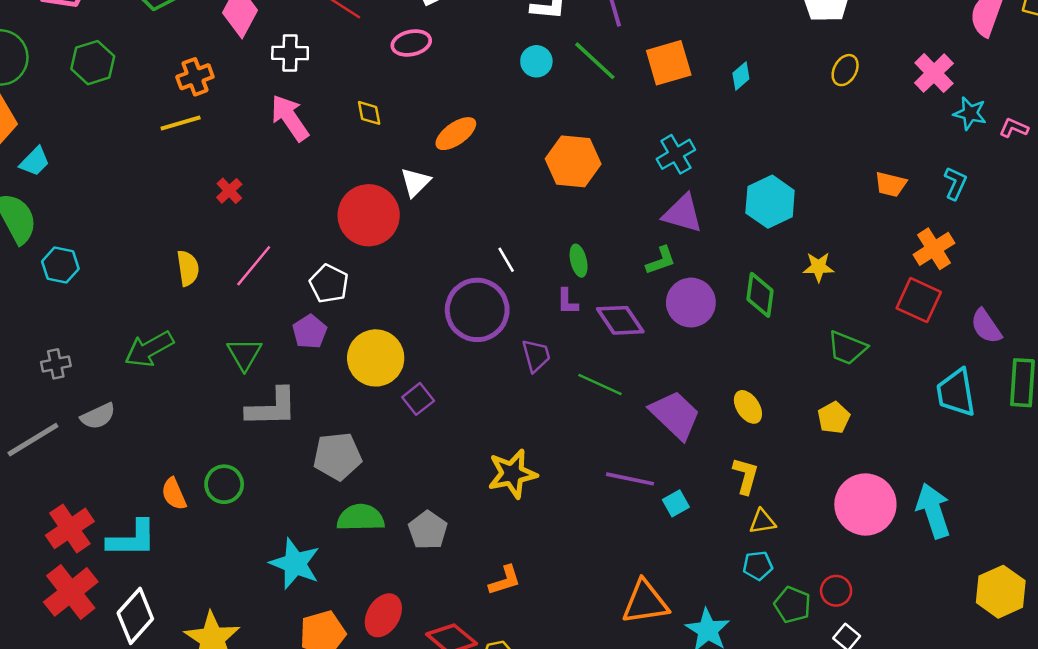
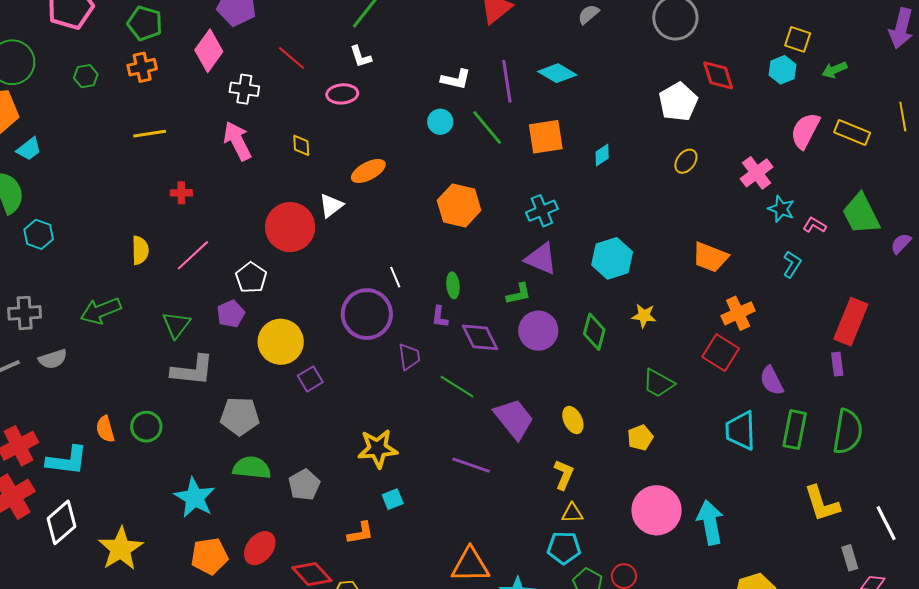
green hexagon: (93, 63) -> (86, 76), size x0.7
orange cross: (195, 77) -> (142, 67), moved
cyan L-shape: (955, 183) -> (792, 264), moved
orange trapezoid: (891, 184) -> (710, 257), size x1.4
red cross: (229, 191) -> (181, 193), turned 35
gray cross: (56, 364) -> (25, 313), size x1.4
cyan square: (676, 503) -> (393, 499), moved
cyan pentagon: (758, 566) -> (564, 548), size x1.4

